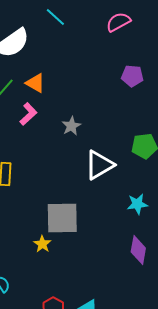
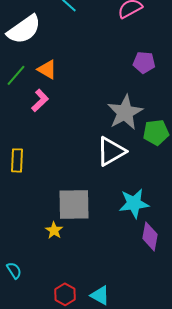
gray star: (71, 126) -> (125, 112), moved, size x1.8
cyan star: (137, 204) -> (134, 203), moved, size x1.4

